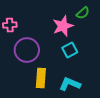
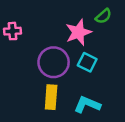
purple circle: (27, 50) -> (54, 62), moved
cyan square: (70, 50) -> (87, 62), turned -35

